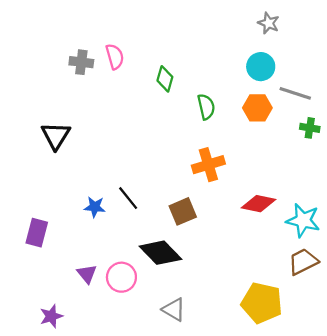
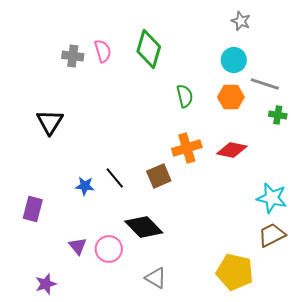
green diamond: (165, 79) -> (149, 49), moved, size x1.6
red diamond: (258, 204) -> (232, 150), moved
brown square: (183, 211) -> (159, 176), moved

